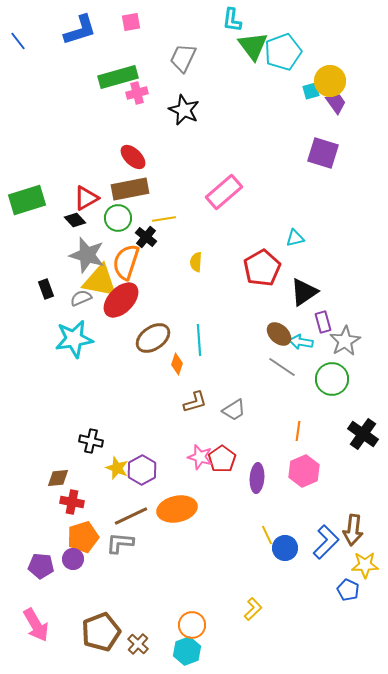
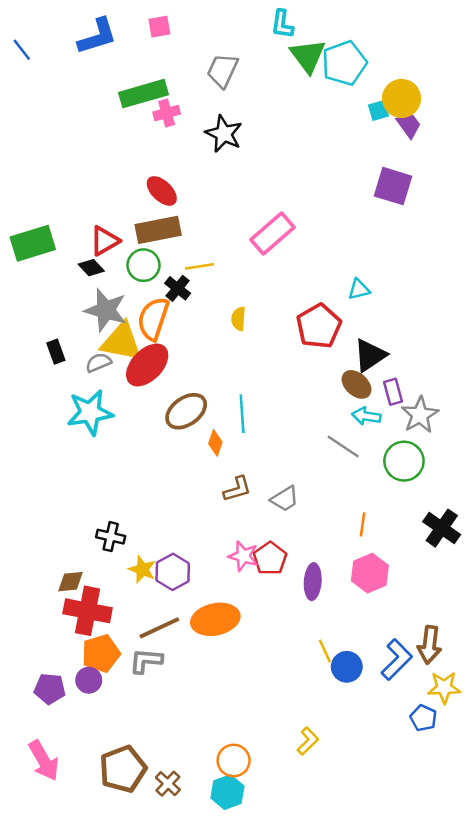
brown ellipse: (279, 334) -> (356, 384), moved
red cross: (72, 502) -> (88, 611), size x1.6

